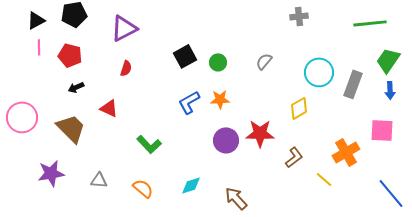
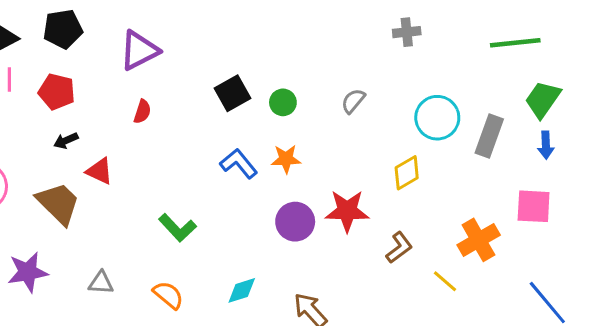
blue L-shape: (189, 102) -> (239, 164), turned 80
red triangle: (109, 108) -> (100, 171), moved

